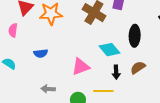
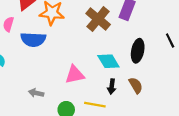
blue semicircle: (41, 53) -> (33, 39), moved, size x1.6
brown semicircle: (138, 68) -> (136, 85), turned 84

